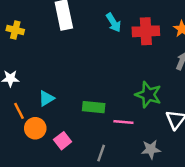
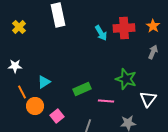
cyan arrow: (114, 23) -> (101, 33), moved
yellow cross: (15, 30) -> (19, 27), turned 32
green rectangle: (94, 107) -> (82, 89), turned -30

